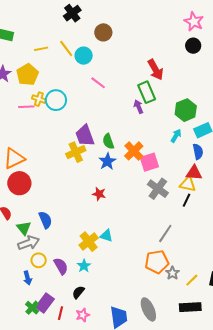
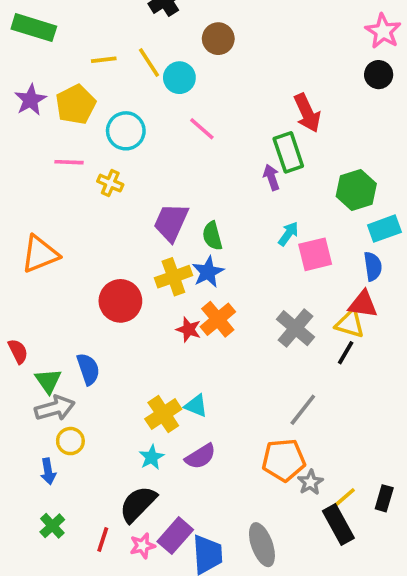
yellow cross: (39, 99) -> (110, 183), moved
cyan circle: (56, 100) -> (126, 131), moved
purple trapezoid: (85, 136) -> (171, 222), turned 40
cyan arrow: (176, 136) -> (288, 234), moved
orange cross: (134, 151) -> (218, 319), moved
yellow cross: (76, 152) -> (173, 277), moved
pink square: (149, 162) -> (315, 254), moved
red circle: (19, 183) -> (120, 301), moved
purple semicircle: (61, 266) -> (200, 456), moved, turned 84
black semicircle: (78, 292) -> (138, 504), size x1.6
purple rectangle: (45, 303) -> (175, 536), moved
black rectangle: (190, 307) -> (338, 525), moved, turned 60

